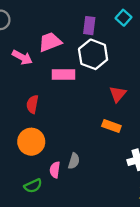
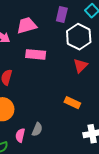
white hexagon: (93, 54) -> (79, 37), moved
red triangle: (118, 94) -> (81, 66), moved

